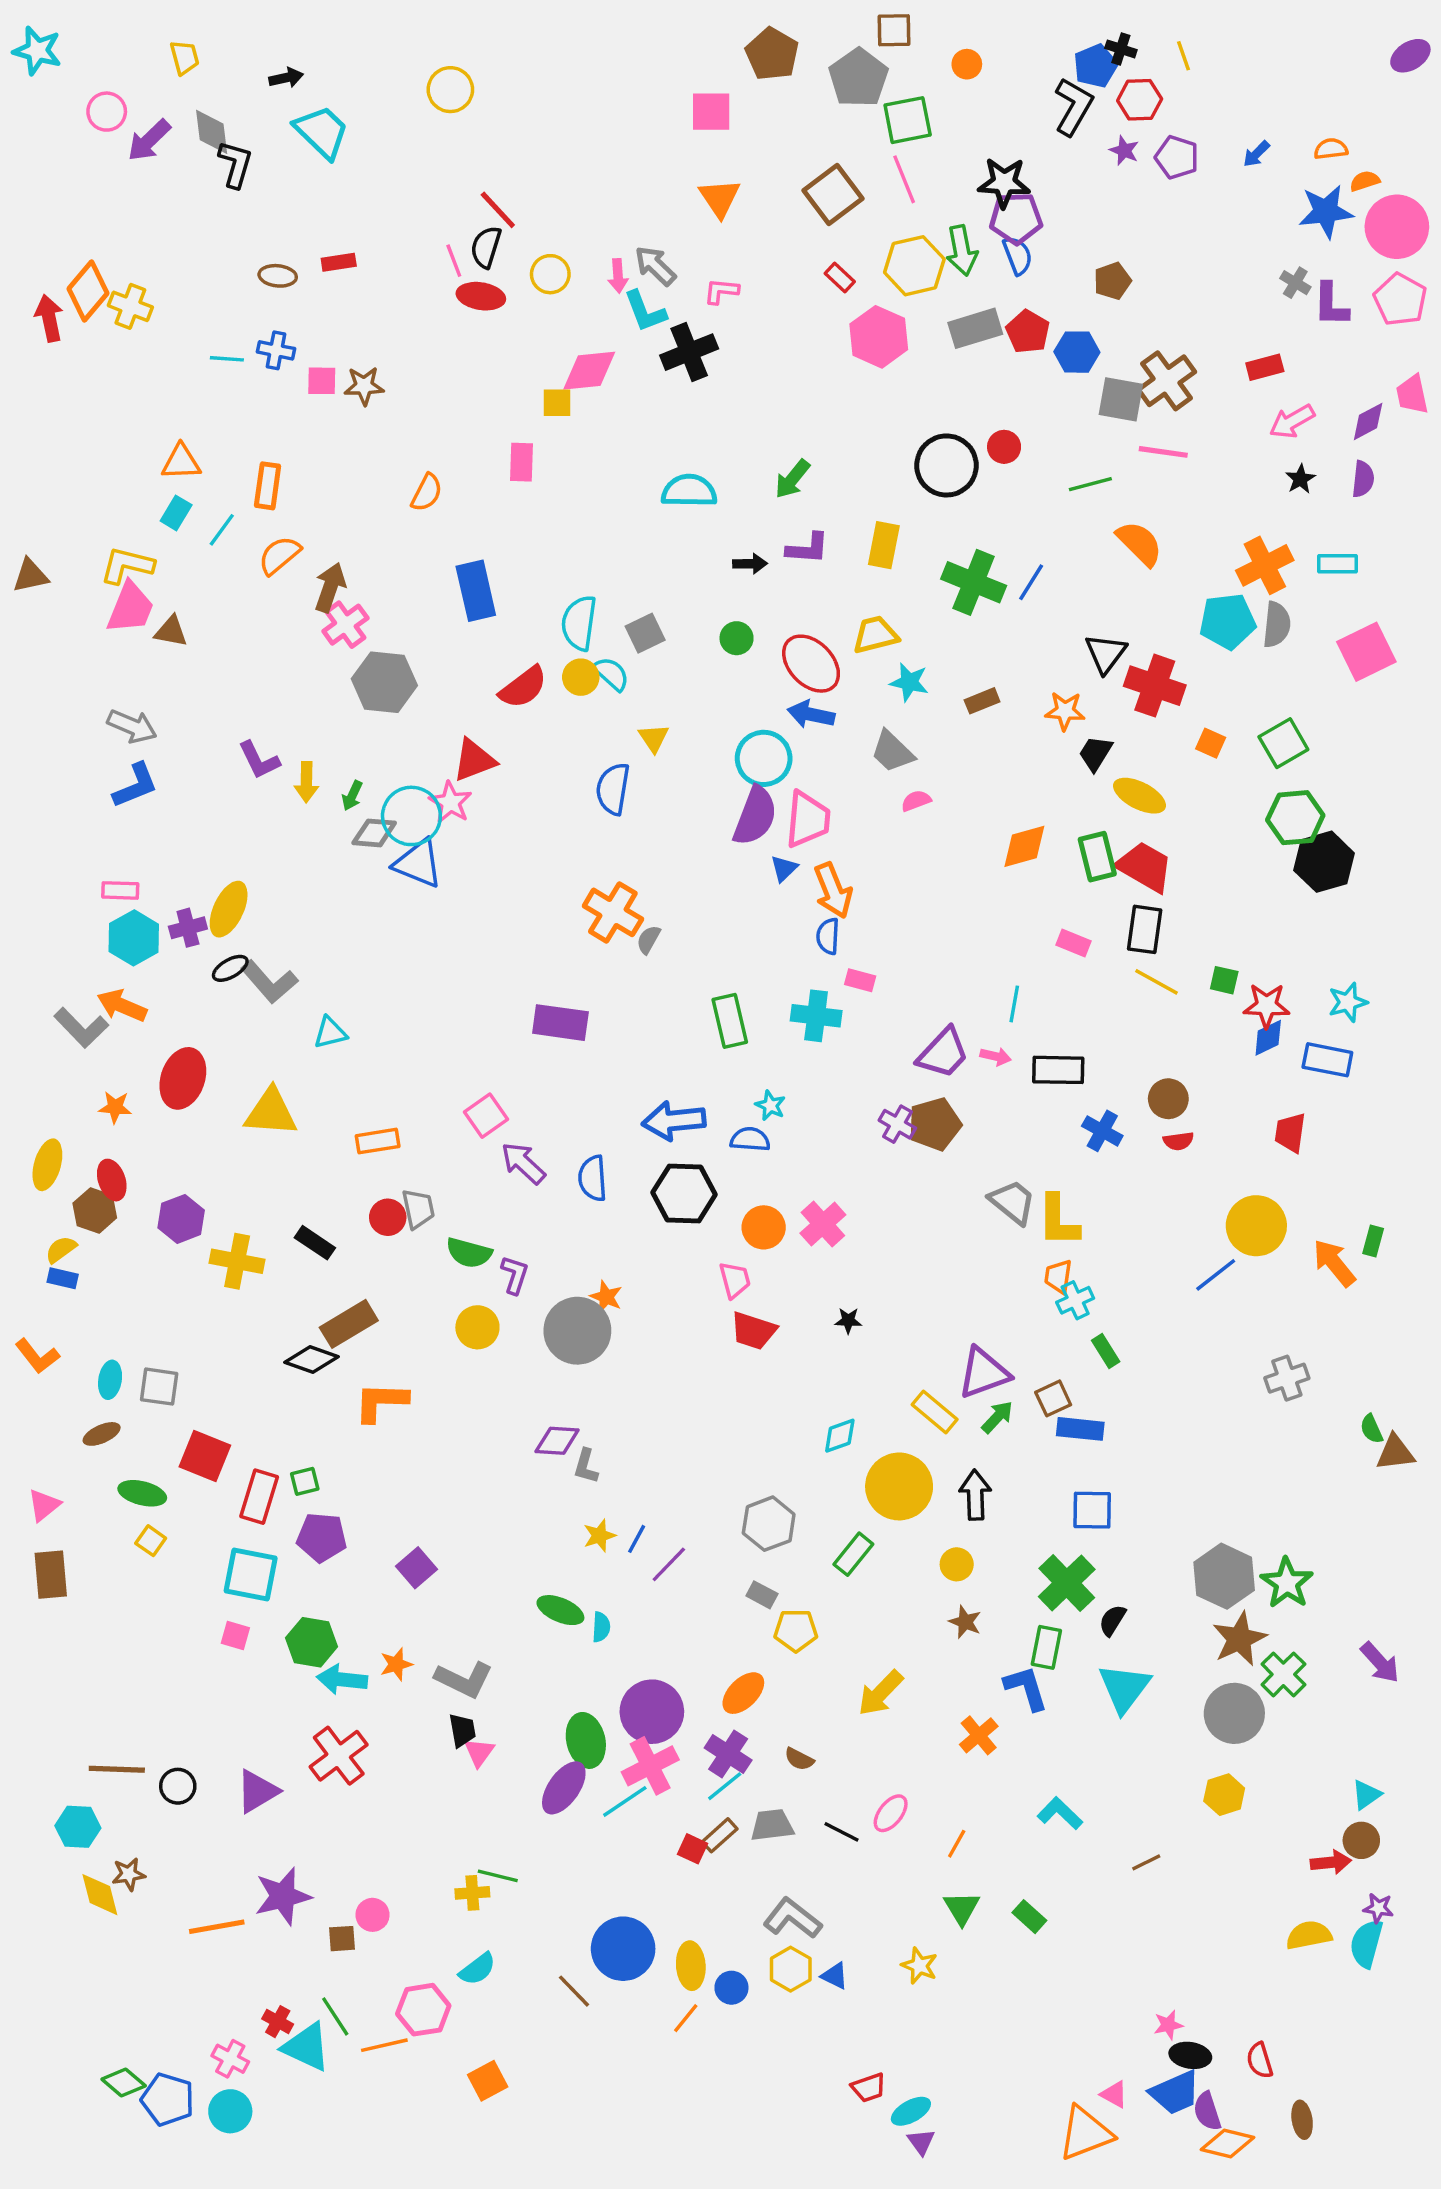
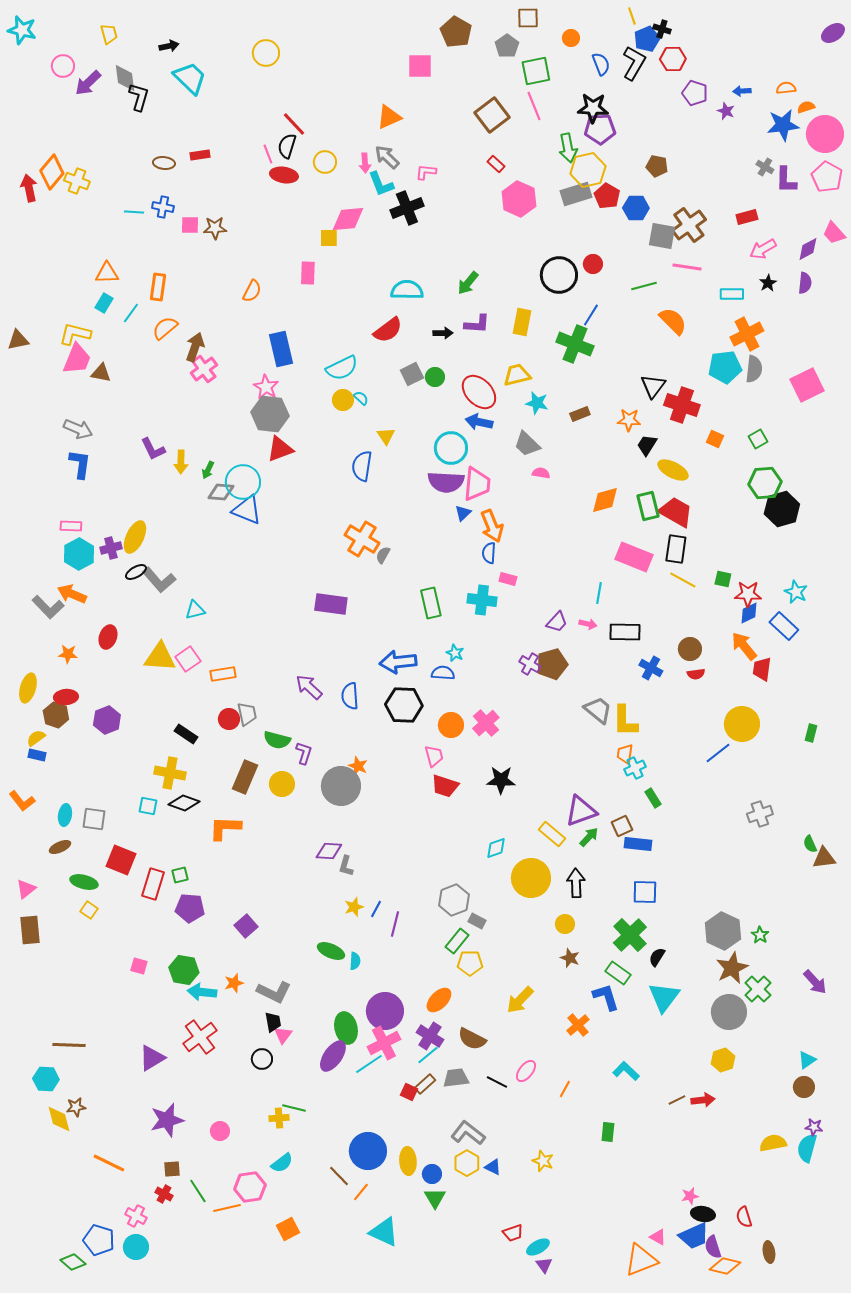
yellow line: (1184, 56) -> (632, 16), moved
gray pentagon: (858, 78) -> (507, 46), size x0.7
purple star: (1124, 151) -> (726, 111), moved
blue arrow: (1256, 154) -> (742, 91), turned 42
orange triangle: (720, 198) -> (389, 117), moved, turned 40
blue semicircle: (1018, 256) -> (601, 64), moved
yellow hexagon: (914, 266) -> (588, 170), moved
brown pentagon: (1112, 281) -> (657, 166), turned 30
pink trapezoid: (1412, 394) -> (834, 233), turned -30
cyan rectangle: (1338, 564) -> (732, 294), moved
blue line: (1031, 582) -> (591, 315), moved
cyan semicircle: (579, 623) -> (342, 368), turned -124
gray square: (645, 633) -> (412, 374), moved
cyan semicircle: (611, 674) -> (361, 398), size x0.7
gray hexagon: (384, 682) -> (270, 414), moved
red semicircle: (523, 687) -> (388, 330), moved
green square: (1283, 743) -> (758, 439), size x0.7
blue L-shape: (135, 785) -> (80, 464), turned -60
pink semicircle: (916, 801) -> (541, 473), turned 30
pink star: (450, 802) -> (266, 387), moved
purple semicircle: (755, 816) -> (446, 482), turned 72
pink rectangle: (1073, 943) -> (634, 557), size x1.8
cyan star: (1348, 1002) -> (796, 592), turned -30
purple trapezoid: (943, 1053) -> (557, 622), size x0.7
blue rectangle: (1327, 1060) -> (784, 626), turned 32
red ellipse: (183, 1078) -> (108, 637), size x0.7
pink square: (486, 1116) -> (188, 659), moved
red ellipse: (112, 1180) -> (66, 697), turned -75
yellow cross: (237, 1261) -> (170, 773), moved
orange arrow: (1334, 1263) -> (744, 646), moved
black star: (848, 1321) -> (501, 780), size x1.8
brown rectangle: (349, 1324) -> (245, 777), moved, turned -36
green rectangle: (853, 1554) -> (457, 941), moved
purple line: (669, 1564) -> (395, 924), turned -30
cyan square: (251, 1575) -> (148, 806), moved, size x0.6
green star: (1287, 1583) -> (760, 935), size x0.6
gray rectangle: (762, 1595) -> (477, 921), moved
green rectangle: (1046, 1647) -> (618, 973), turned -65
brown semicircle: (799, 1759) -> (472, 1039), size x1.6
black circle: (178, 1786) -> (262, 1059), moved
red arrow: (1331, 1862) -> (703, 1100), moved
green triangle: (962, 1908) -> (435, 1198), moved
green rectangle: (1029, 1917) -> (608, 1132), turned 54
orange line: (217, 1927) -> (109, 1163), moved, turned 36
brown square: (342, 1939) -> (172, 1169), moved
orange line: (686, 2018) -> (361, 1192), moved
cyan triangle: (306, 2047) -> (384, 1232), moved
green diamond: (124, 2082) -> (73, 1262), moved

